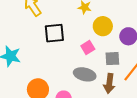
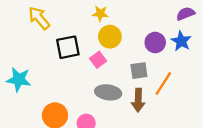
yellow circle: (103, 26) -> (110, 37), moved
pink square: (88, 48) -> (98, 60), moved

